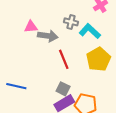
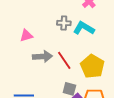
gray arrow: (48, 36) -> (42, 56), moved
yellow pentagon: (98, 59) -> (92, 66), moved

